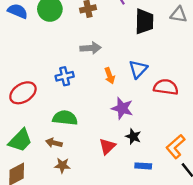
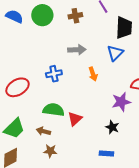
blue triangle: (138, 69) -> (115, 53), moved
purple star: (122, 108) -> (121, 102), moved, turned -30
red triangle: (107, 146) -> (75, 119), moved
blue rectangle: (143, 166) -> (106, 154), moved

